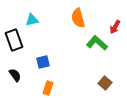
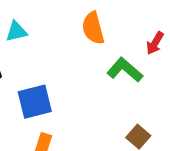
blue square: (43, 62) -> (35, 102), size x1.5

